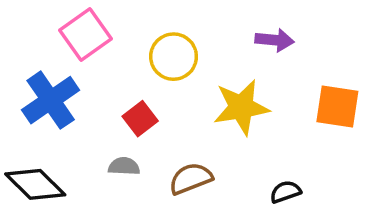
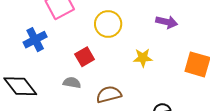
blue cross: (51, 100) -> (35, 40), size x0.7
yellow star: (241, 107) -> (143, 58), size x0.6

